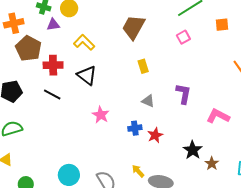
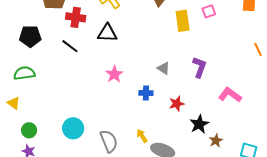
yellow rectangle: (143, 66) -> (183, 21), moved, size x1.5
black triangle: (87, 75) -> (107, 33), turned -45
red star: (155, 135) -> (177, 104), moved

